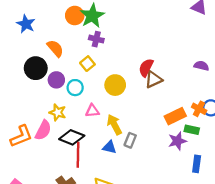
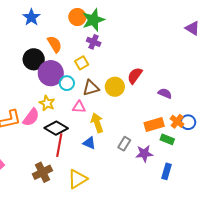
purple semicircle: (201, 66) -> (165, 93), moved
brown triangle: (154, 79) -> (91, 88), moved
purple circle: (56, 80) -> (51, 73), size x1.6
yellow circle: (115, 85) -> (115, 87), moved
gray rectangle: (130, 140) -> (124, 144), moved
purple star: (177, 141) -> (144, 154), moved

